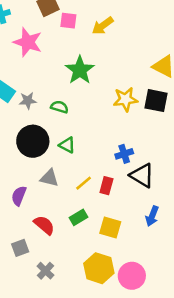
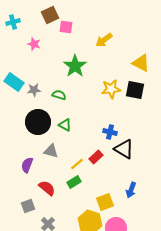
yellow arrow: (103, 26) -> (104, 40), moved
pink star: (28, 42) -> (34, 44), size x0.6
blue cross: (124, 154) -> (110, 132), turned 32
yellow line: (84, 183) -> (77, 164), moved
red rectangle: (106, 186) -> (96, 157), turned 32
blue arrow: (152, 216) -> (131, 190), moved
yellow square: (110, 228) -> (105, 202), moved, turned -36

